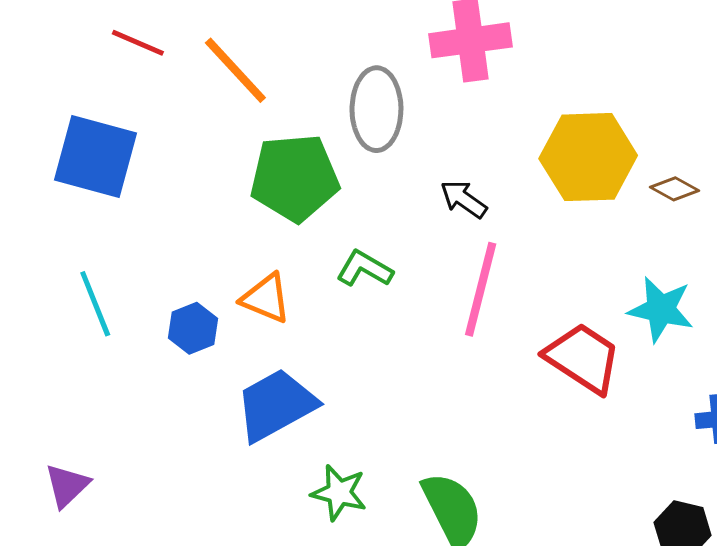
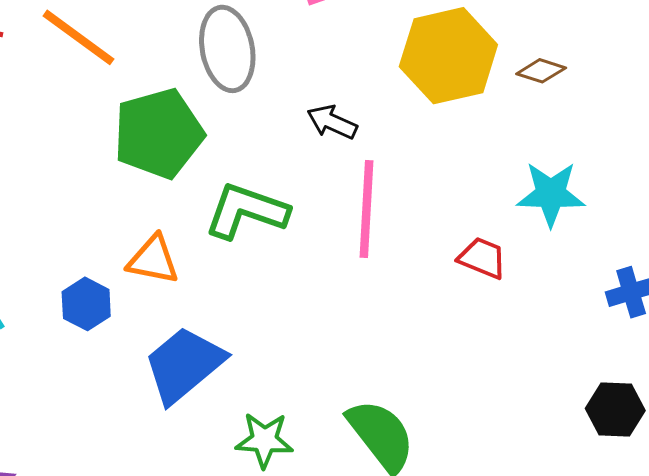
green L-shape: (365, 269) -> (246, 211), size x1.5
red trapezoid: (583, 358) -> (482, 258), size x0.6

